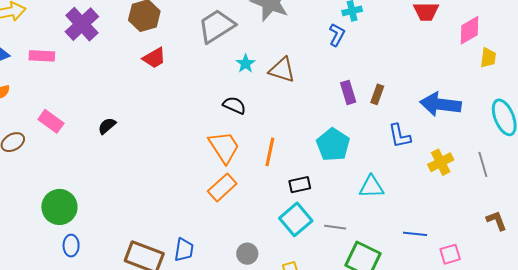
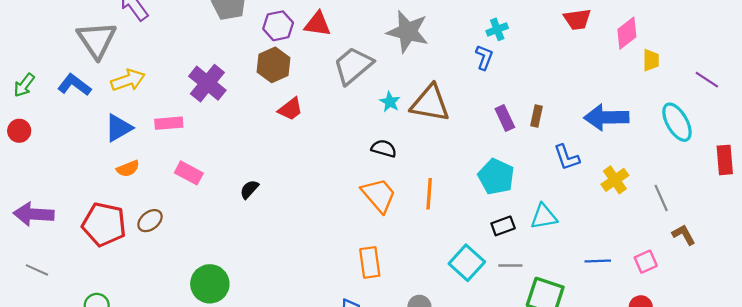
brown triangle: (282, 70) -> (430, 103), size x1.4
pink rectangle: (51, 121) -> (189, 173), moved
gray line: (483, 164) -> (661, 198), moved
black rectangle: (300, 185) -> (503, 226), moved
orange rectangle: (222, 187) -> (370, 262), moved, turned -48
pink square: (450, 254) -> (646, 262), moved

